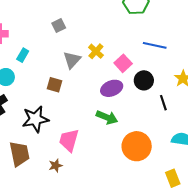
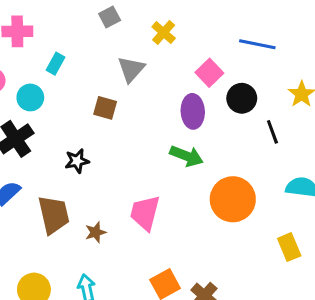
yellow cross: (96, 51) -> (164, 33), moved
purple ellipse: (112, 88) -> (193, 111), turned -70
black star: (35, 119) -> (77, 161), size x0.6
pink trapezoid: (69, 140) -> (145, 213), moved
brown star: (56, 166) -> (96, 232), moved

